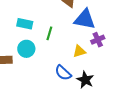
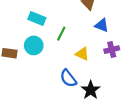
blue triangle: (85, 19) -> (102, 25), size x0.6
yellow triangle: (79, 51) -> (82, 54), moved, turned 32

